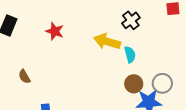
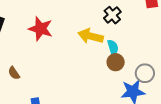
red star: (55, 31) -> (41, 29), size x1.4
brown circle: (134, 84) -> (116, 62), moved

